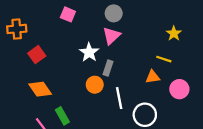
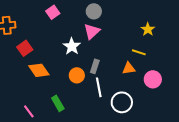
pink square: (68, 14) -> (53, 12), turned 32
gray rectangle: (108, 68) -> (95, 66), moved
orange diamond: (40, 89) -> (39, 70), moved
green rectangle: (62, 116) -> (58, 103), moved

